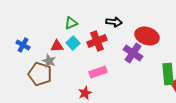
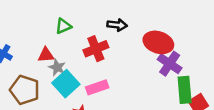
cyan square: (73, 43) -> (66, 84), moved, size x1.5
purple cross: (133, 53) -> (170, 64), moved
gray star: (49, 61) -> (57, 67), moved

